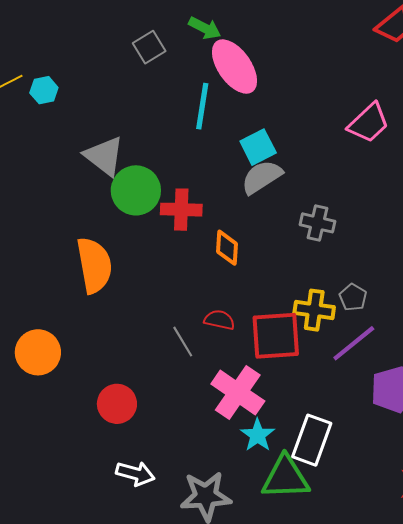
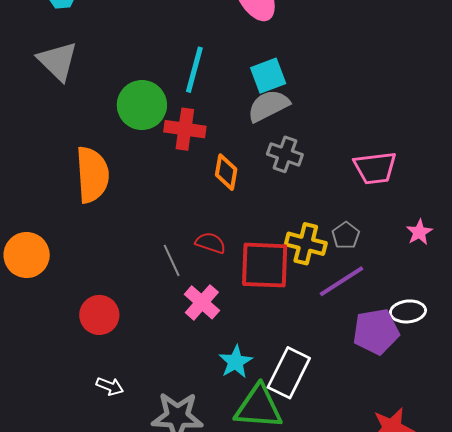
cyan line: (202, 106) -> (194, 70), moved
pink trapezoid: (369, 123) -> (375, 168), moved, turned 30
gray triangle: (104, 156) -> (58, 61), moved
gray cross: (318, 223) -> (285, 154), moved
pink cross: (238, 393) -> (202, 302), moved, size x0.7
white arrow: (135, 473) -> (110, 386), size x0.7

